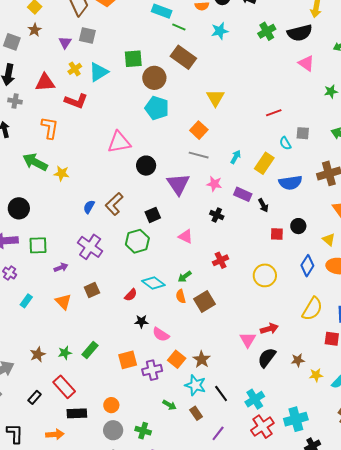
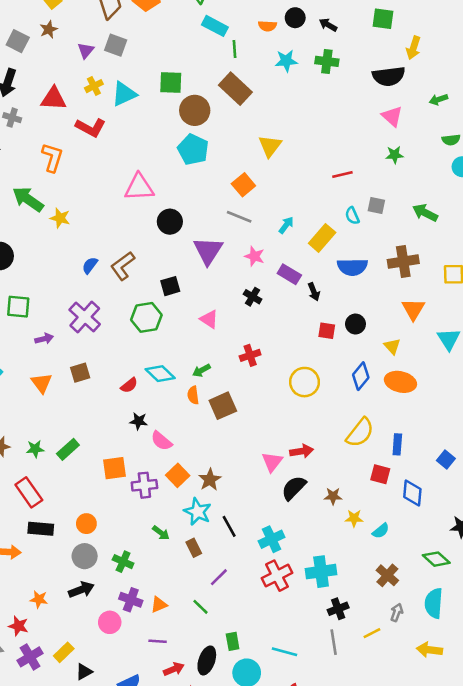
green line: (179, 27) -> (234, 49), turned 56
green cross: (267, 31) -> (327, 61), moved, turned 30
green star: (331, 91) -> (395, 155), moved

